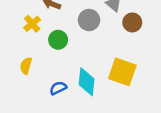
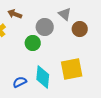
green circle: (58, 40) -> (33, 43), moved
yellow square: (122, 72) -> (72, 69), turned -30

